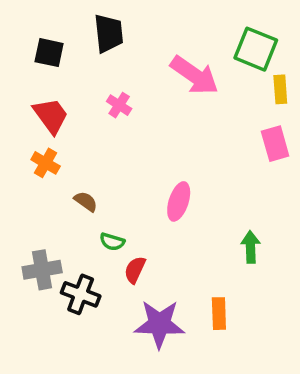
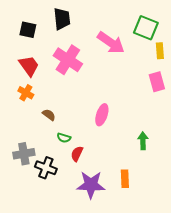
pink cross: (119, 105) -> (68, 60), size x2.0

